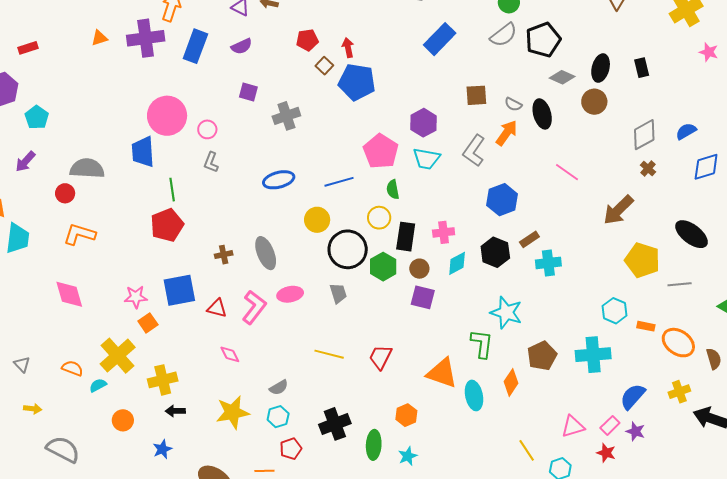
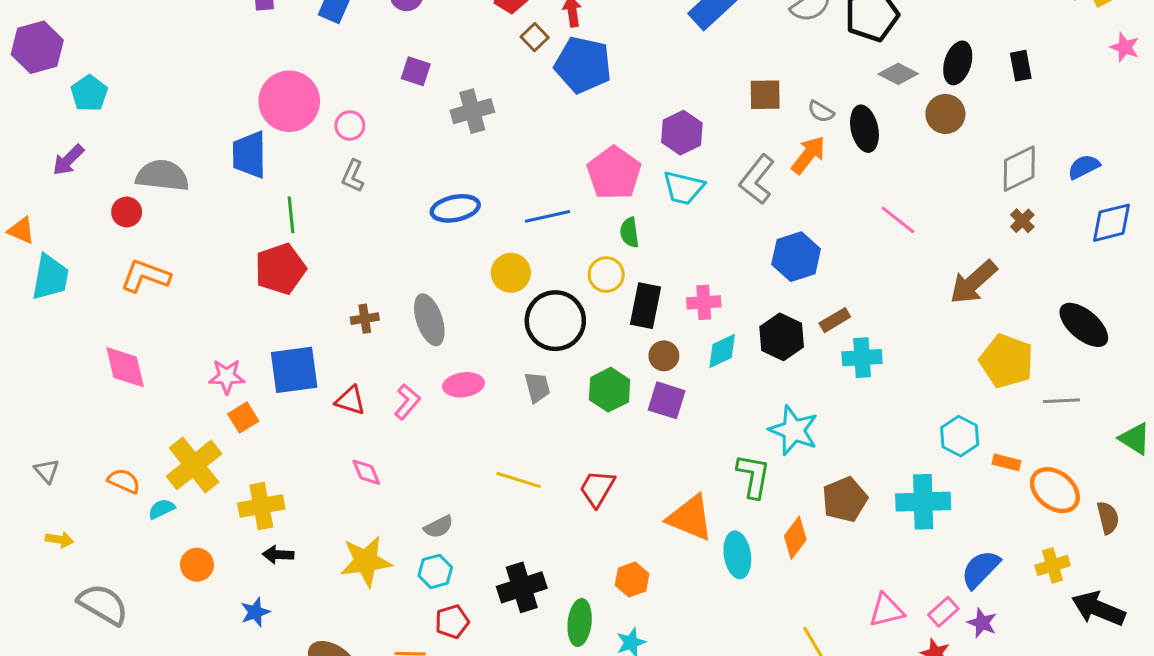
green hexagon: (383, 267) -> (610, 390), moved
pink L-shape: (254, 307) -> (407, 402), size x0.7

